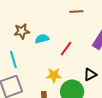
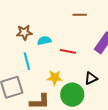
red line: (66, 49) -> (68, 51), turned 63
cyan line: (13, 60) -> (27, 61), moved

